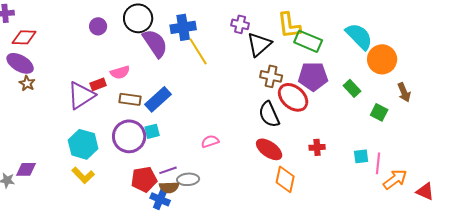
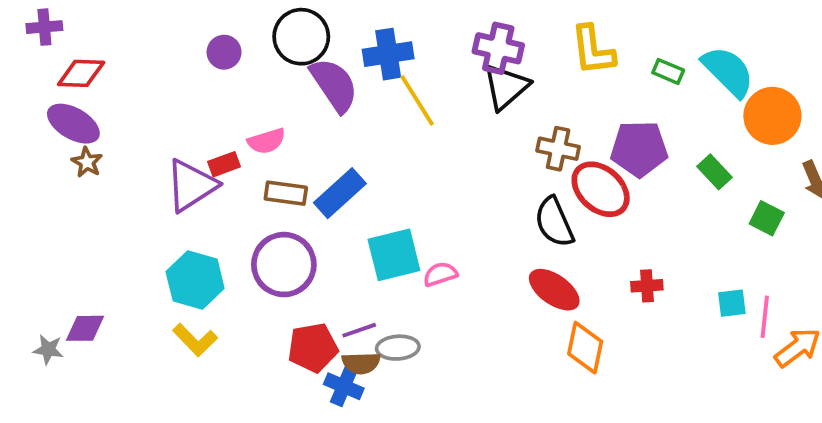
purple cross: (240, 24) -> (498, 48), size x1.4
green rectangle: (308, 41) -> (668, 71), moved, size x0.6
black triangle: (259, 44) -> (506, 87), moved
cyan square: (152, 131) -> (394, 255), moved, size x1.8

